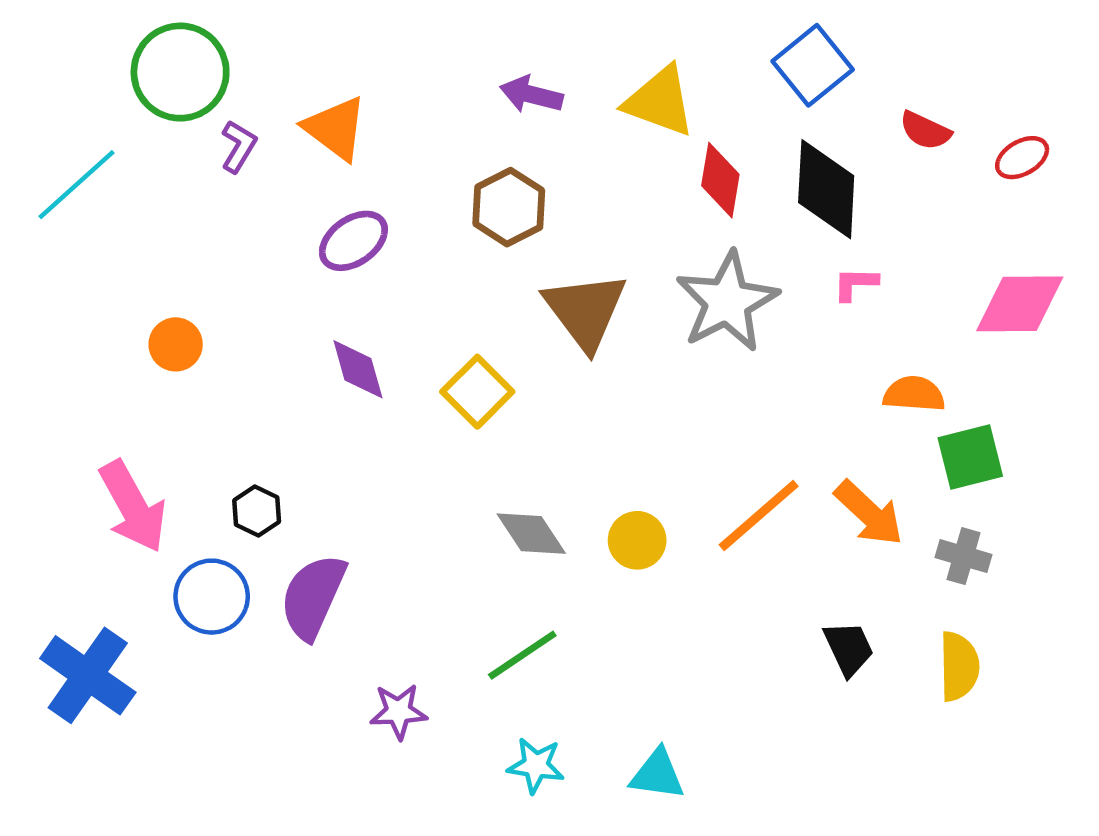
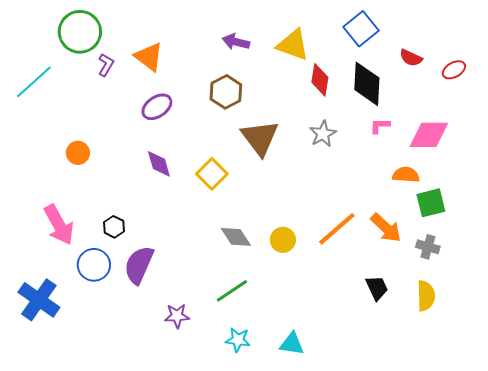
gray star: (727, 302) -> (323, 134), size x0.6
pink diamond: (1020, 304) -> (429, 135), moved

